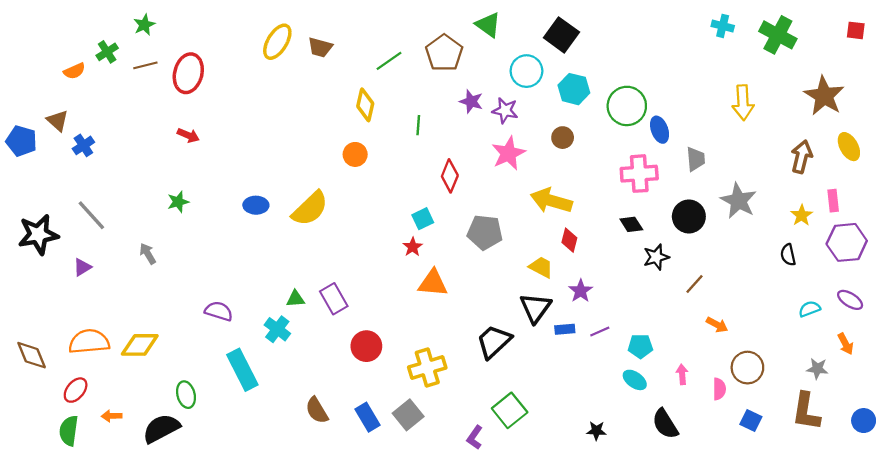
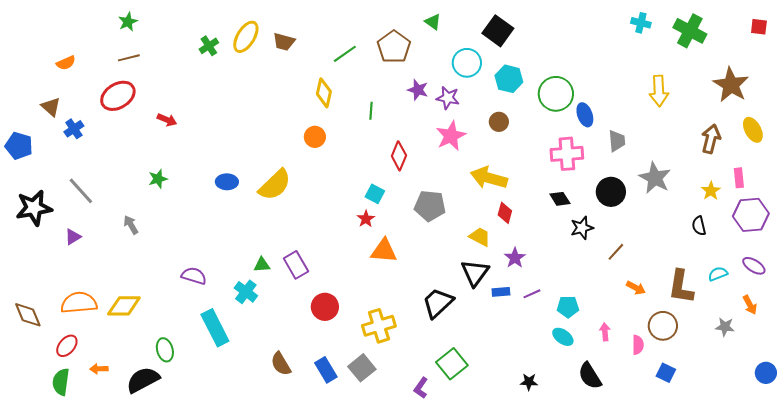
green triangle: (488, 25) -> (433, 22), size x0.7
green cross: (107, 52) -> (209, 46), moved
red ellipse: (188, 73) -> (118, 96), moved, turned 44
blue pentagon: (21, 141) -> (19, 146), moved
cyan square: (423, 219) -> (375, 194), turned -36
brown L-shape: (806, 411) -> (681, 287), moved

